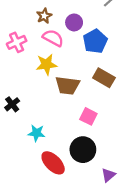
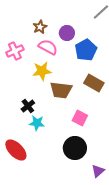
black cross: (12, 104) -> (28, 106), moved
cyan star: (36, 133) -> (37, 123), moved
red ellipse: (53, 163) -> (16, 150), moved

